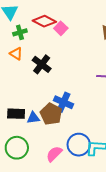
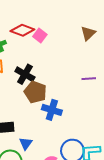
brown pentagon: (51, 114) -> (35, 92), moved
blue triangle: (33, 118) -> (26, 143), moved, turned -40

